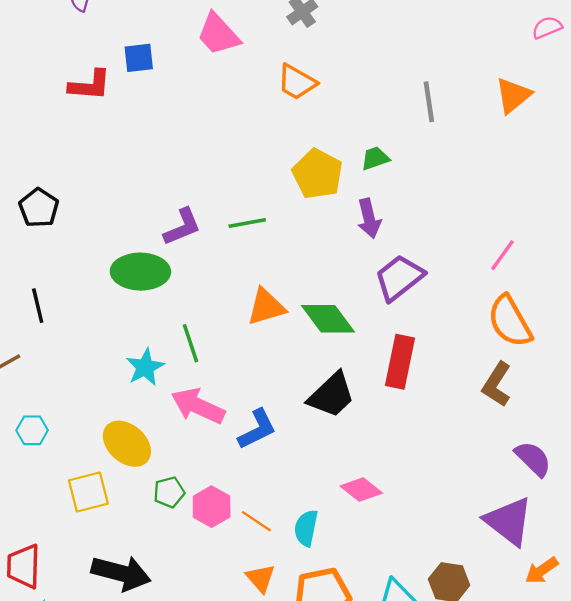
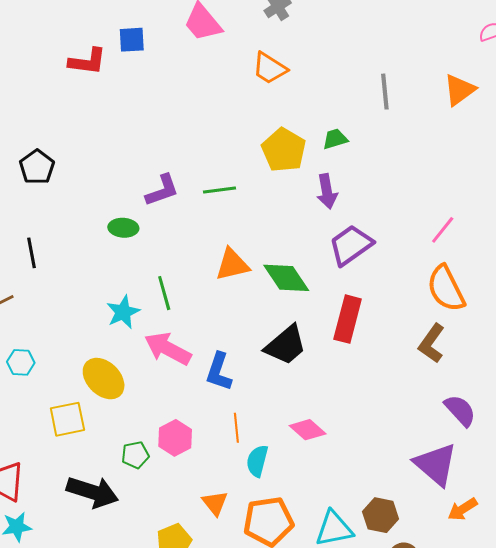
green ellipse: (140, 272) -> (123, 228), size x0.6
blue L-shape: (257, 429) -> (219, 372), turned 132
green pentagon: (169, 492) -> (135, 455), moved
orange line: (256, 521) -> (236, 428), moved, turned 48

